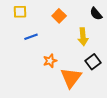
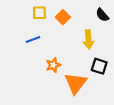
yellow square: (20, 12) -> (39, 13), moved
black square: (93, 62) -> (99, 66), turned -35

